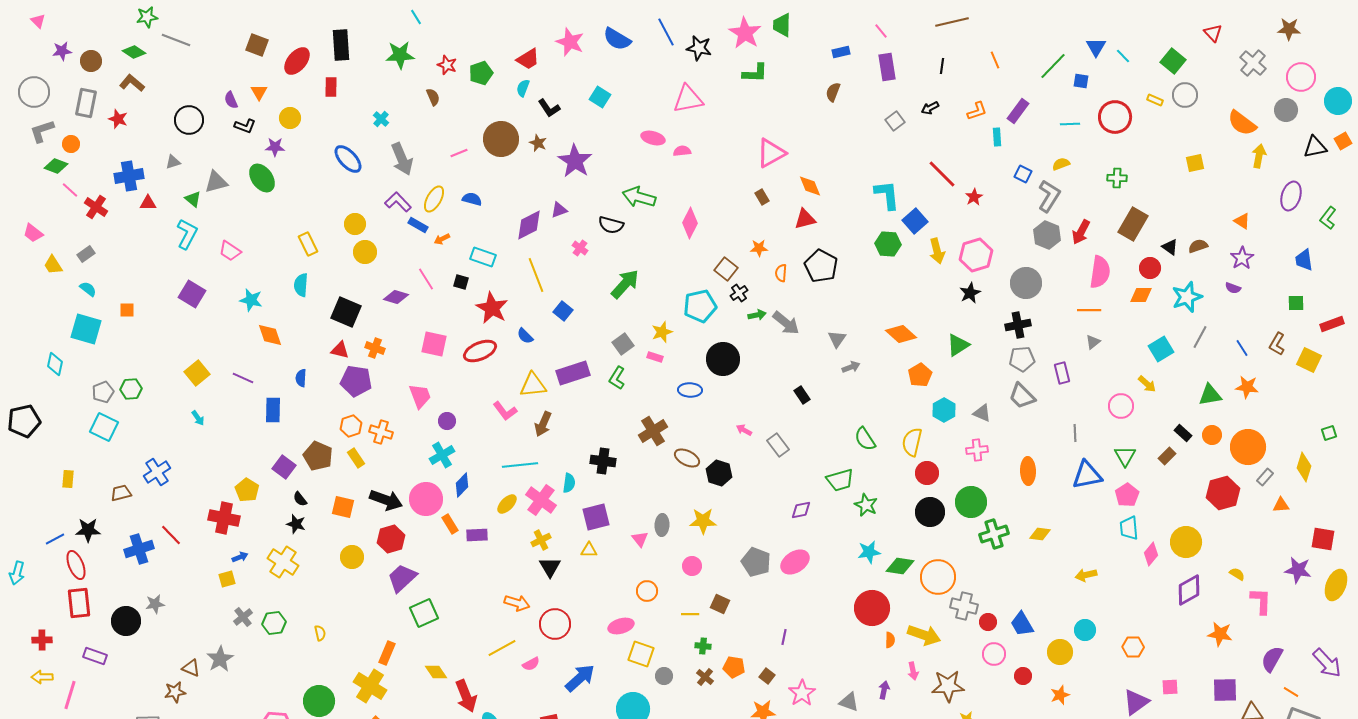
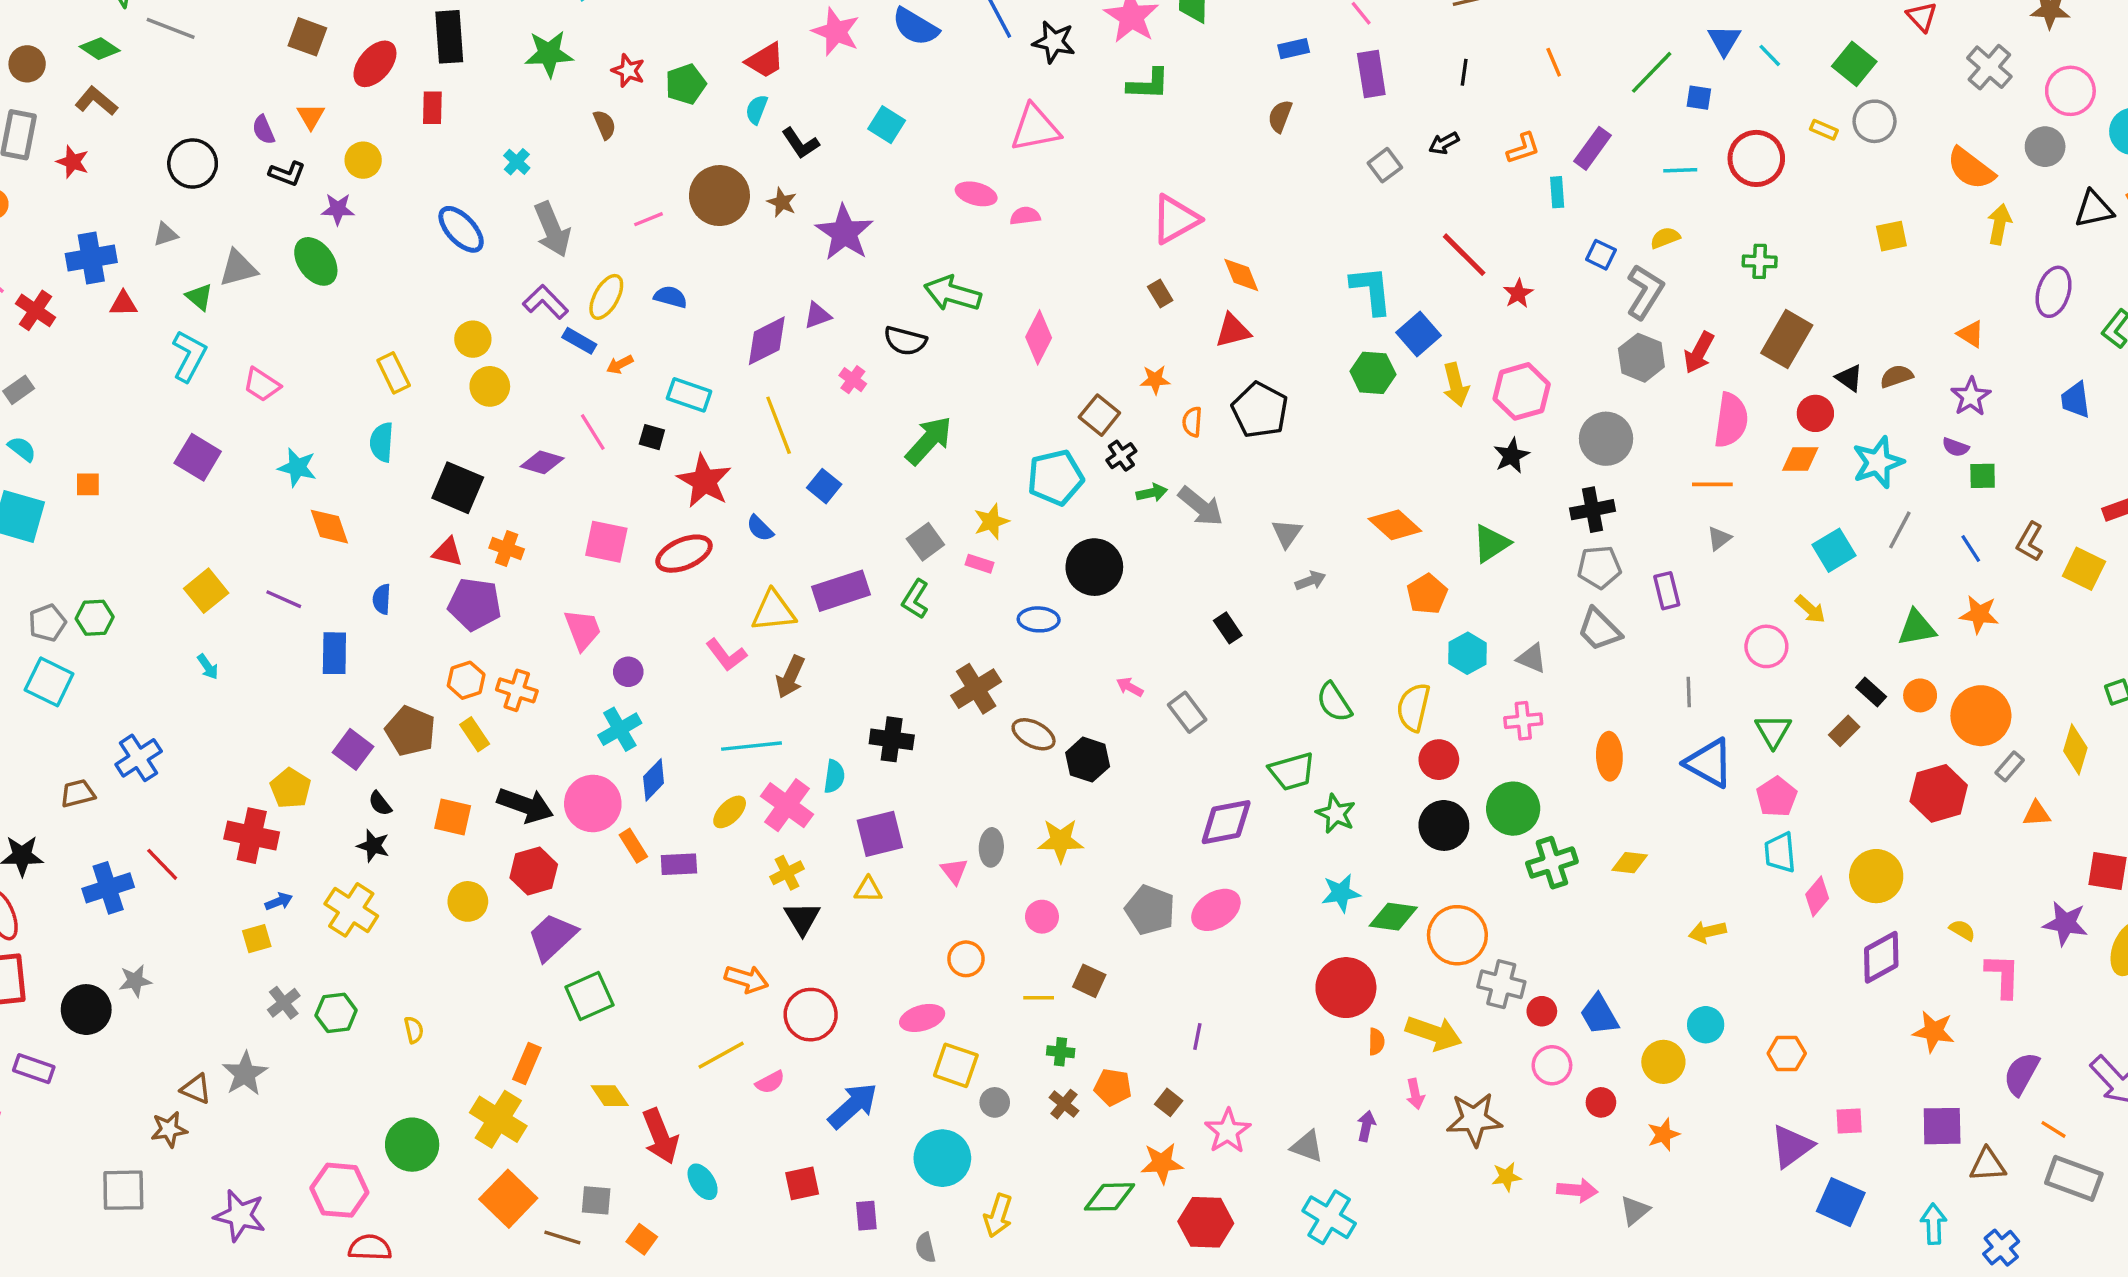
green square: (1296, 303) -> (1983, 476), moved
blue triangle: (1087, 475) -> (1709, 763), turned 40
purple diamond: (801, 510) -> (1226, 822), size x1.6

